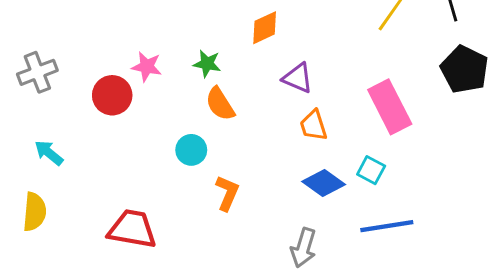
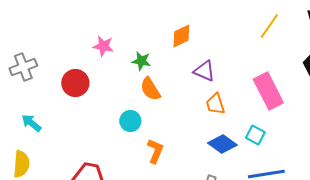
pink star: (147, 67) -> (103, 46), moved

